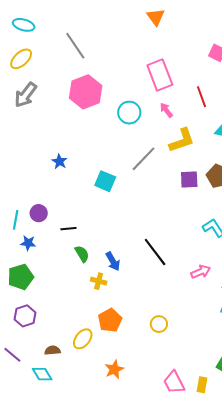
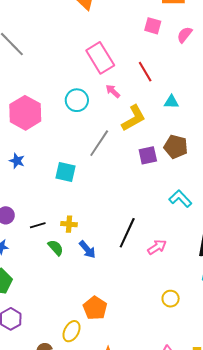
pink hexagon: (86, 92) -> (25, 113), moved
black line: (155, 252) -> (127, 233), turned 72
pink arrow: (201, 272) -> (157, 247), moved
yellow cross: (99, 281) -> (69, 224), moved
yellow circle: (159, 324) -> (171, 299), moved

